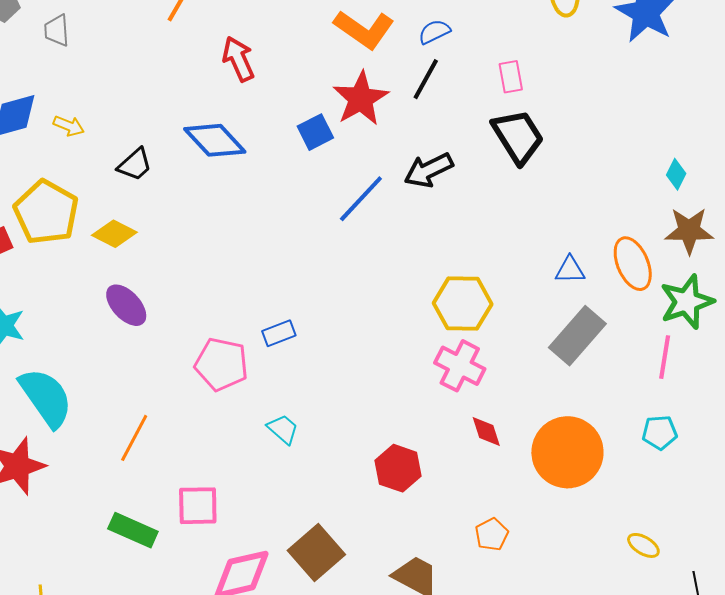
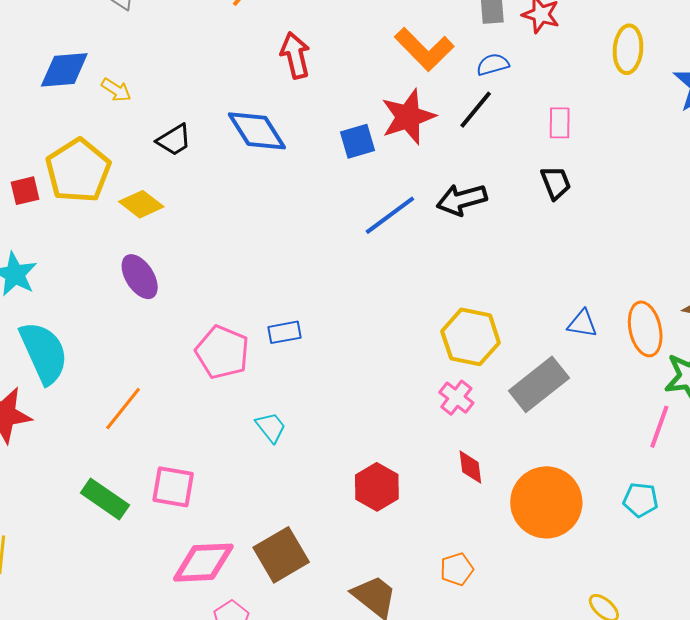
black trapezoid: (518, 136) -> (556, 183), size x0.6
gray rectangle: (577, 336) -> (539, 384), moved
pink cross: (460, 366) -> (456, 398), size x0.7

